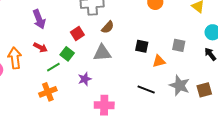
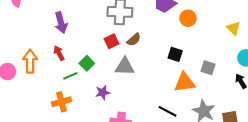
red square: (77, 33) -> (112, 41), moved
black square: (142, 46) -> (175, 54), moved
red arrow: (40, 47) -> (59, 53), turned -152
orange triangle: (159, 61) -> (185, 82), size x1.5

